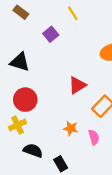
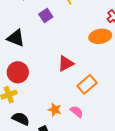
orange star: (71, 128) -> (55, 110), moved
pink semicircle: (94, 137) -> (77, 112), turned -40

